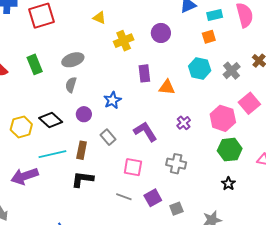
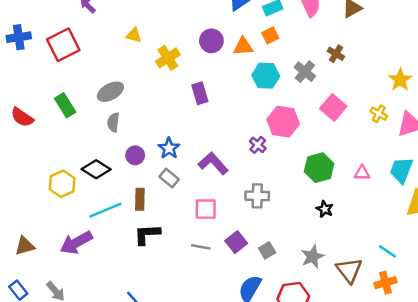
orange triangle: (167, 87) -> (243, 46), moved
blue star: (112, 100) -> (169, 148), moved
pink hexagon: (223, 118) -> (283, 122), moved

